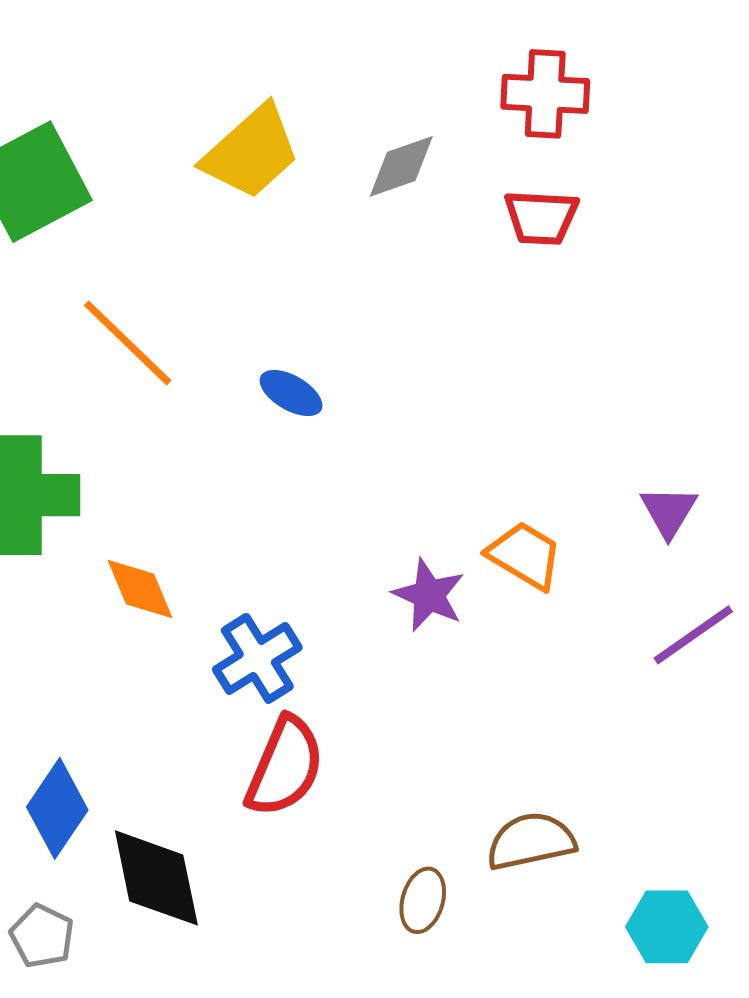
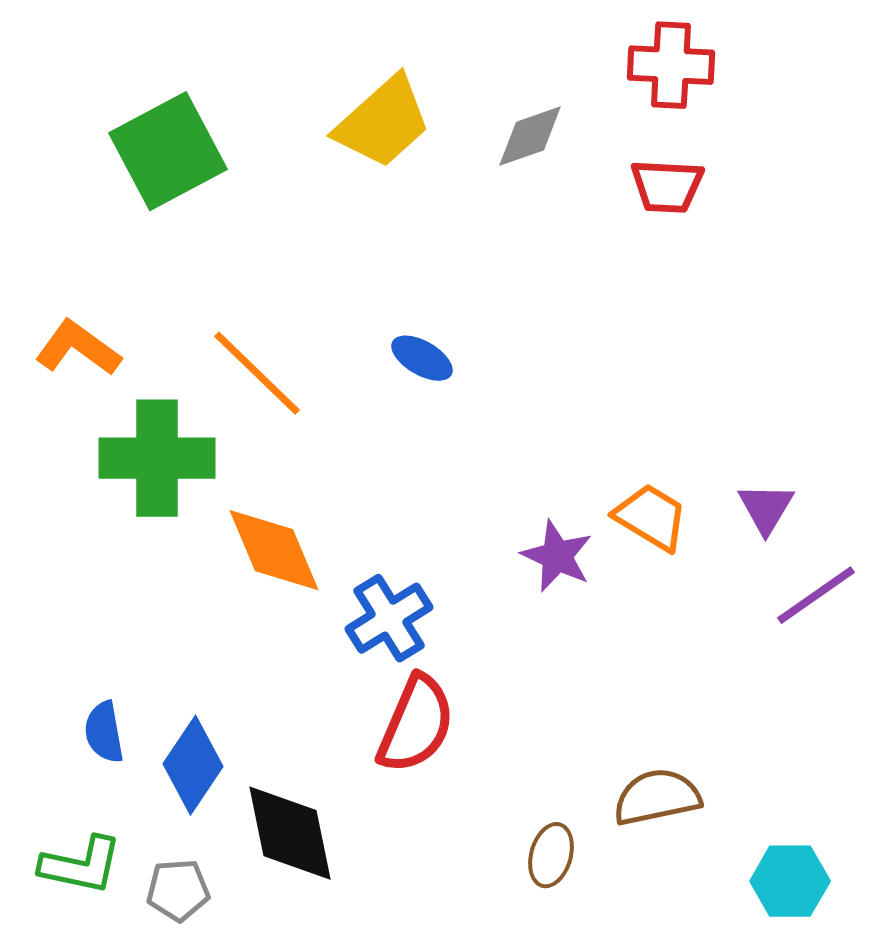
orange line: (128, 343) -> (257, 373), moved
purple triangle: (669, 511) -> (766, 508), moved
orange diamond: (140, 589) -> (274, 550), size x1.4
gray pentagon: (42, 936) -> (178, 890), turned -30

